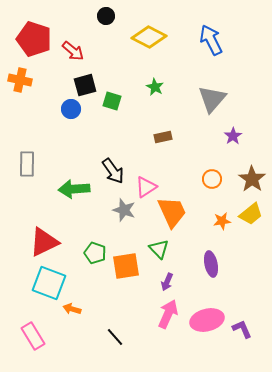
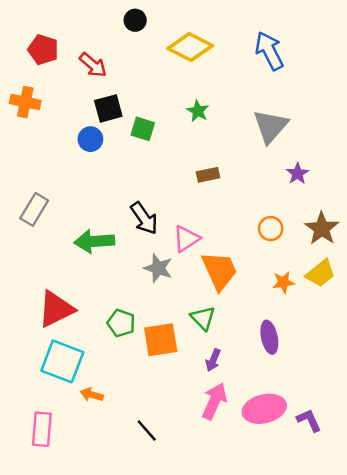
red pentagon: (34, 39) -> (43, 50), size x0.7
gray rectangle: (27, 164) -> (34, 209), turned 30
pink rectangle: (33, 336) -> (42, 429), turned 36

